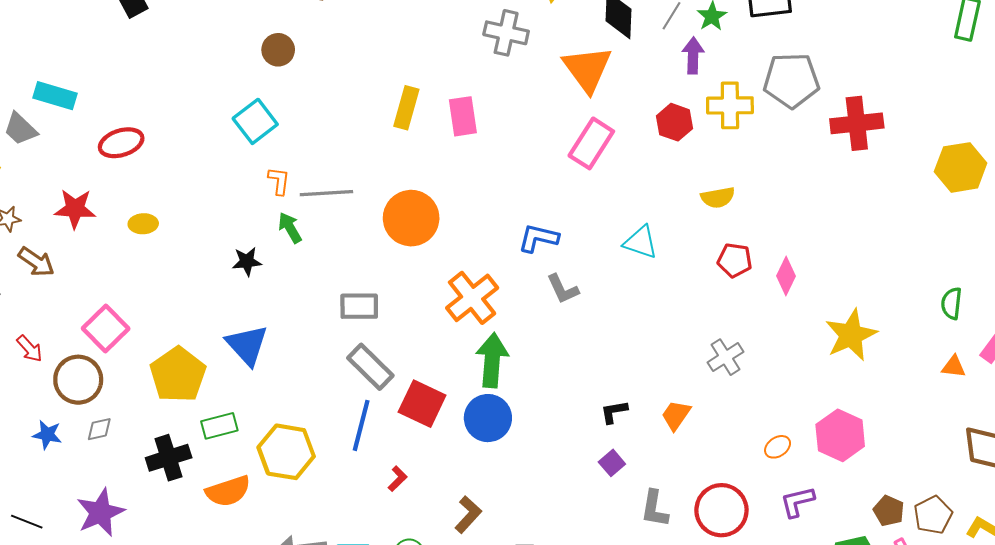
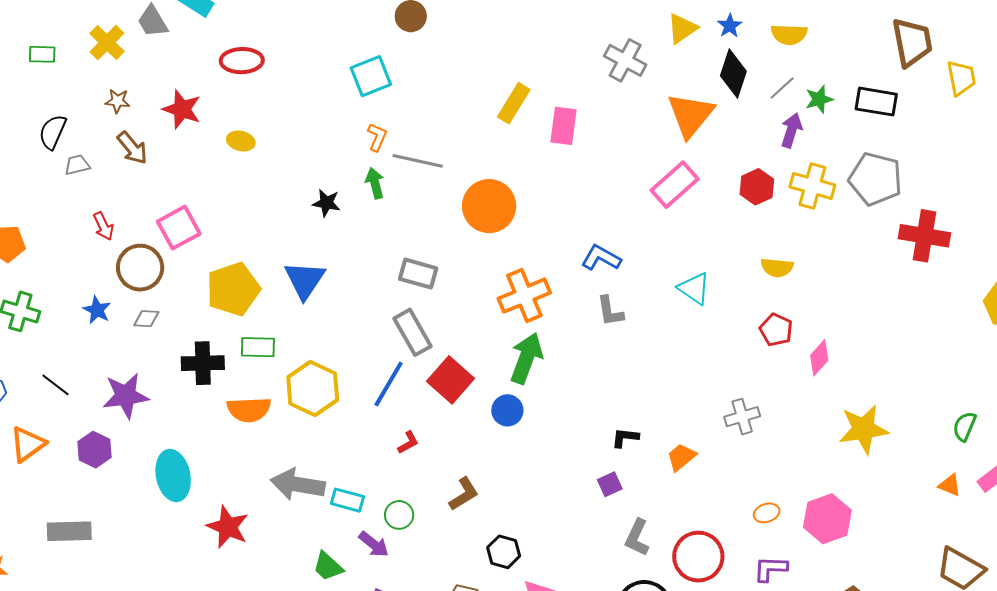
blue circle: (488, 418) -> (507, 410), size x0.7

